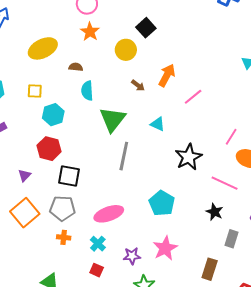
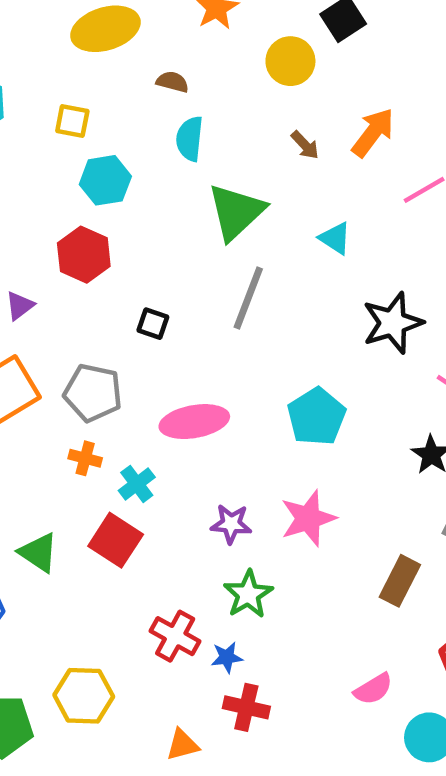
black square: (69, 176) -> (153, 324), moved, size x0.6
cyan cross: (98, 244) -> (137, 484), moved
red square: (97, 270) -> (116, 540), moved, size x1.6

